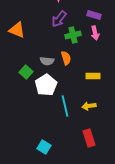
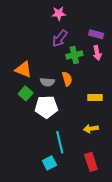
orange triangle: (17, 30) -> (23, 70), moved
white pentagon: (46, 85) -> (46, 107), turned 30
cyan line: (65, 106) -> (60, 142), moved
cyan square: (44, 147) -> (49, 163), moved, turned 32

